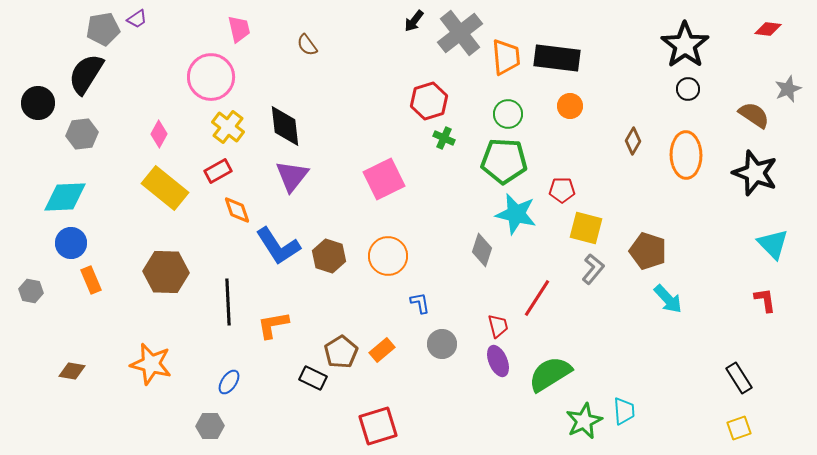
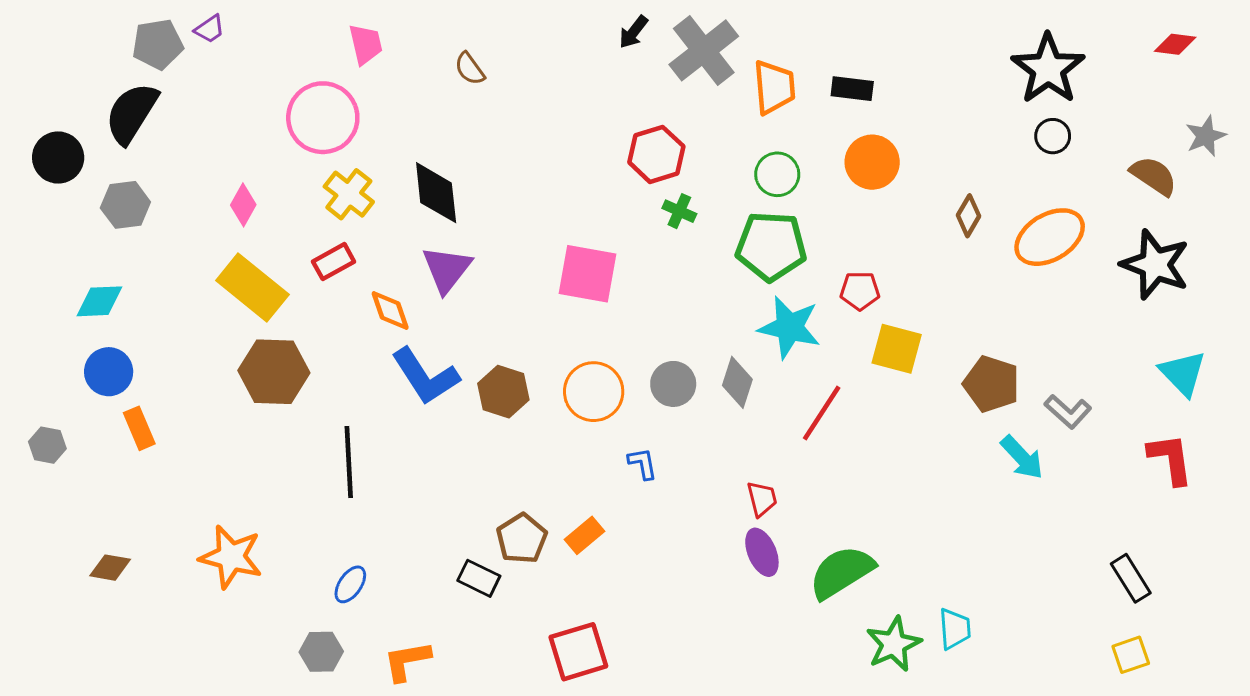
black rectangle: (557, 58) -> (852, 89), size x0.6
orange circle: (570, 106) -> (872, 162), size x1.4
orange ellipse: (686, 155) -> (1050, 237), turned 60
pink square: (384, 179) -> (588, 274), turned 36
cyan diamond: (65, 197) -> (99, 301), size x0.7
orange diamond: (237, 210) -> (390, 311), moved
gray L-shape: (593, 269) -> (1068, 411), moved, turned 92
brown hexagon: (166, 272) -> (274, 372), moved
red line: (537, 298) -> (822, 413), moved
red L-shape: (765, 300) -> (1170, 459), size x1.4
orange L-shape: (273, 325) -> (407, 661), moved
gray circle: (442, 344) -> (673, 384), moved

